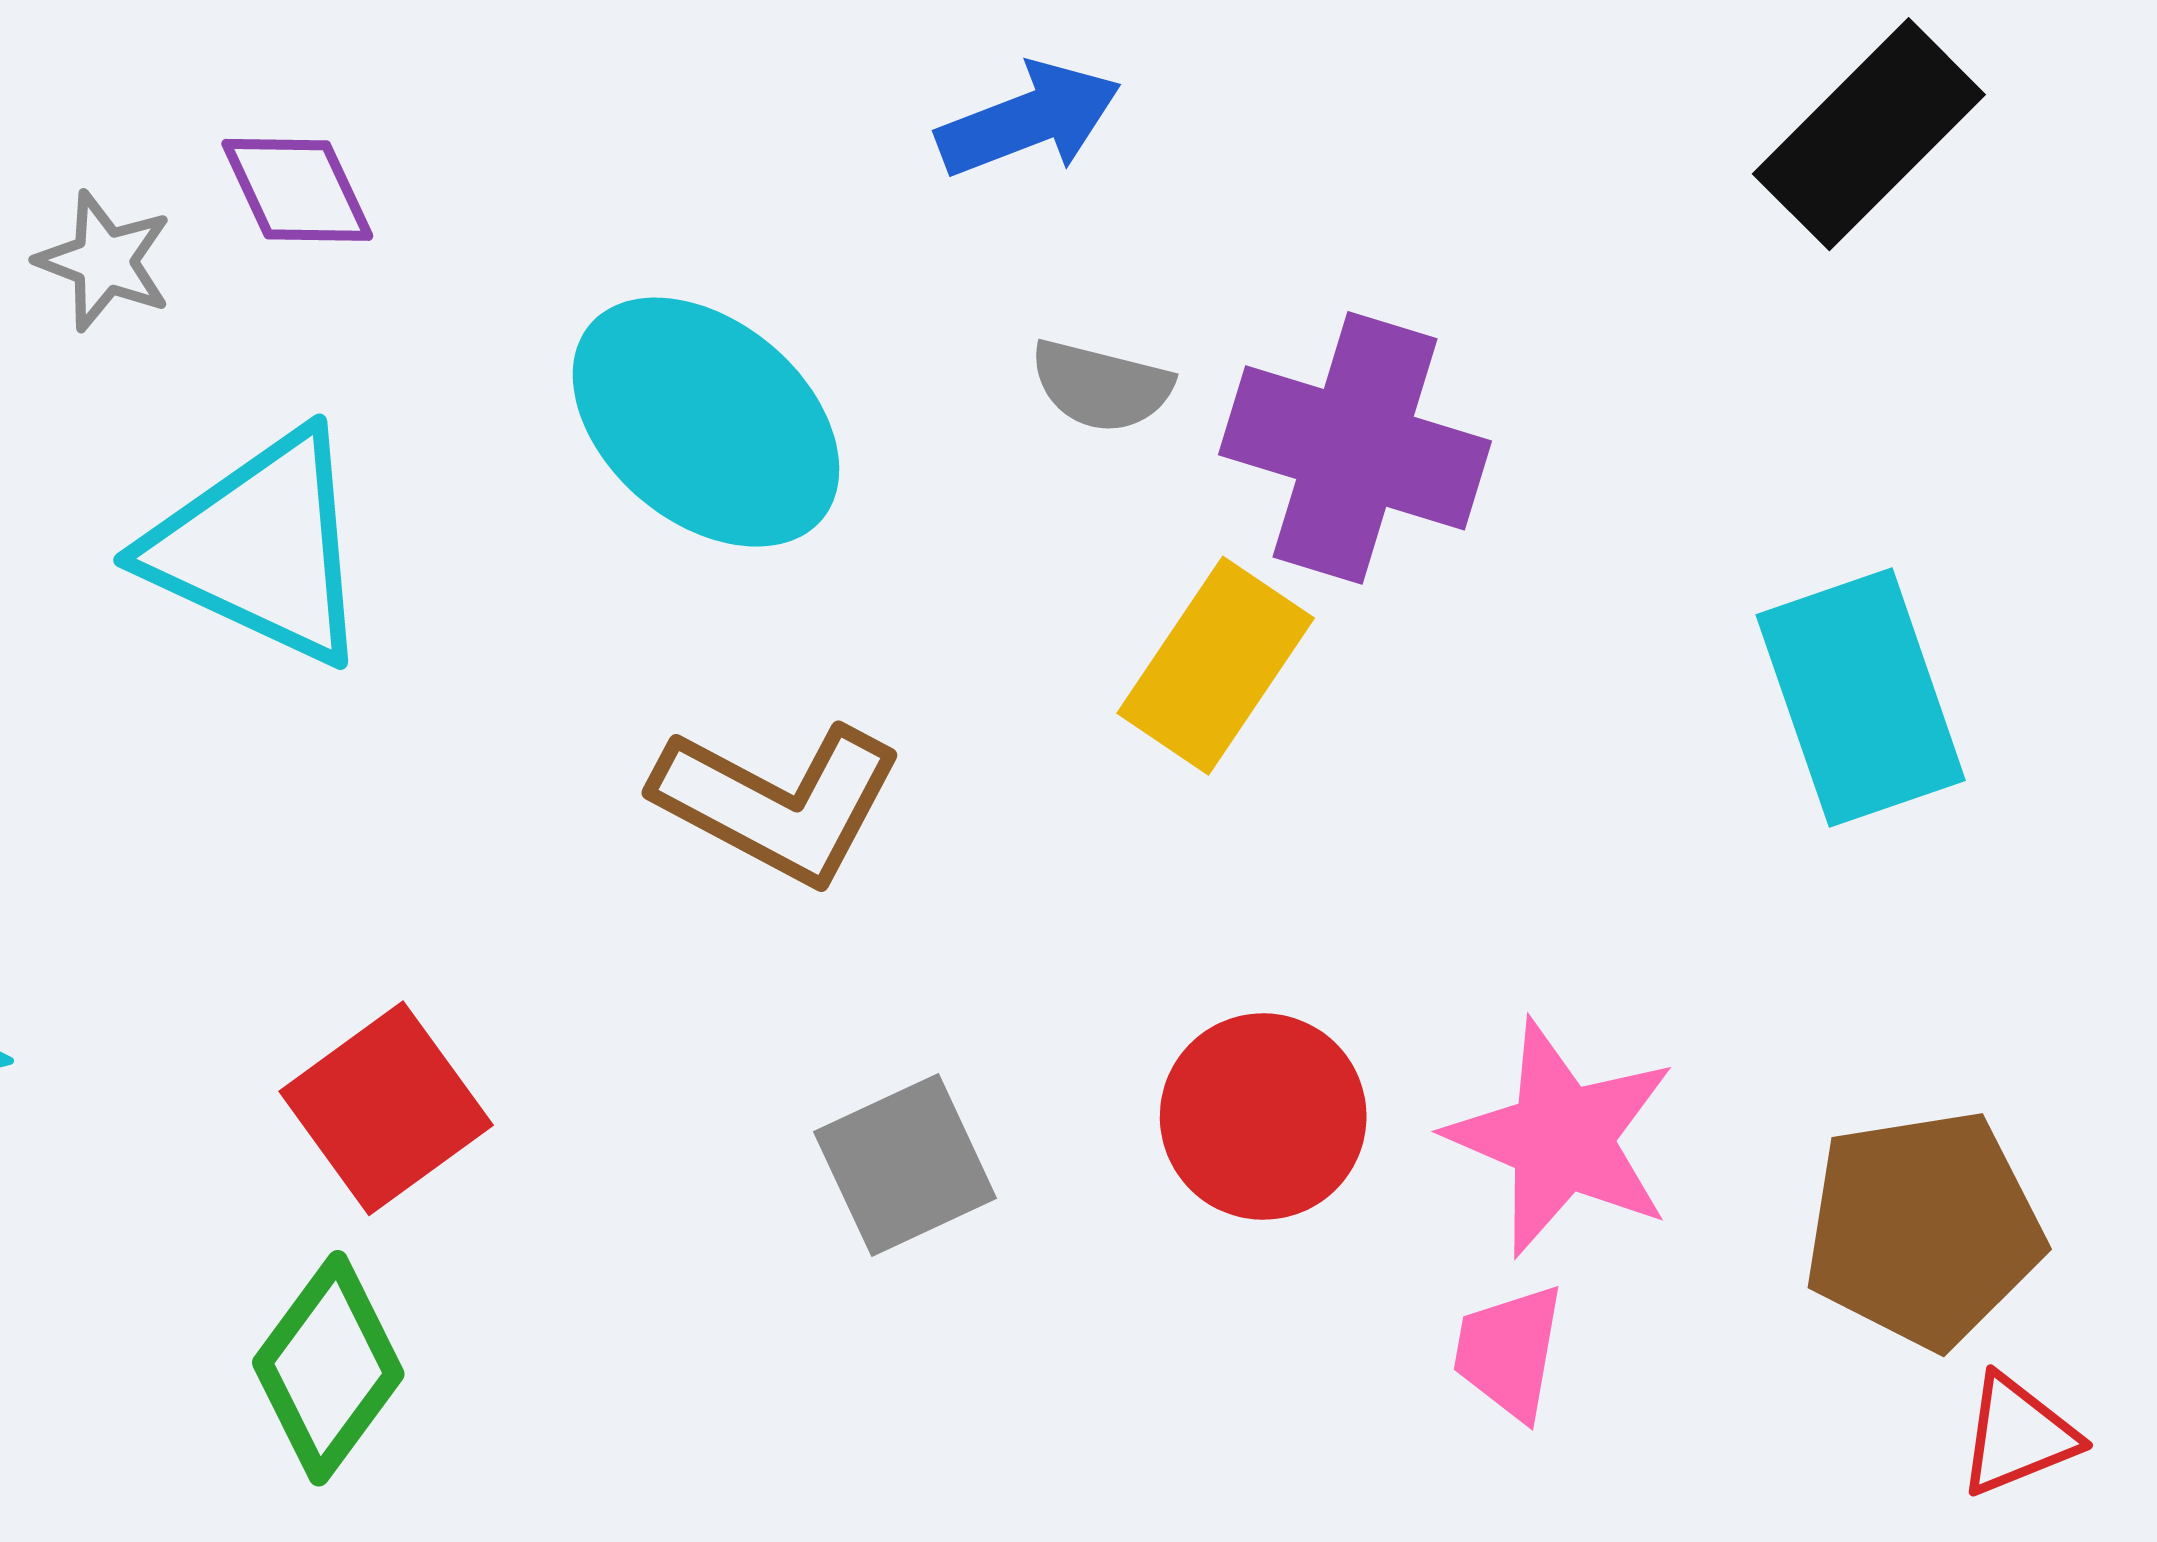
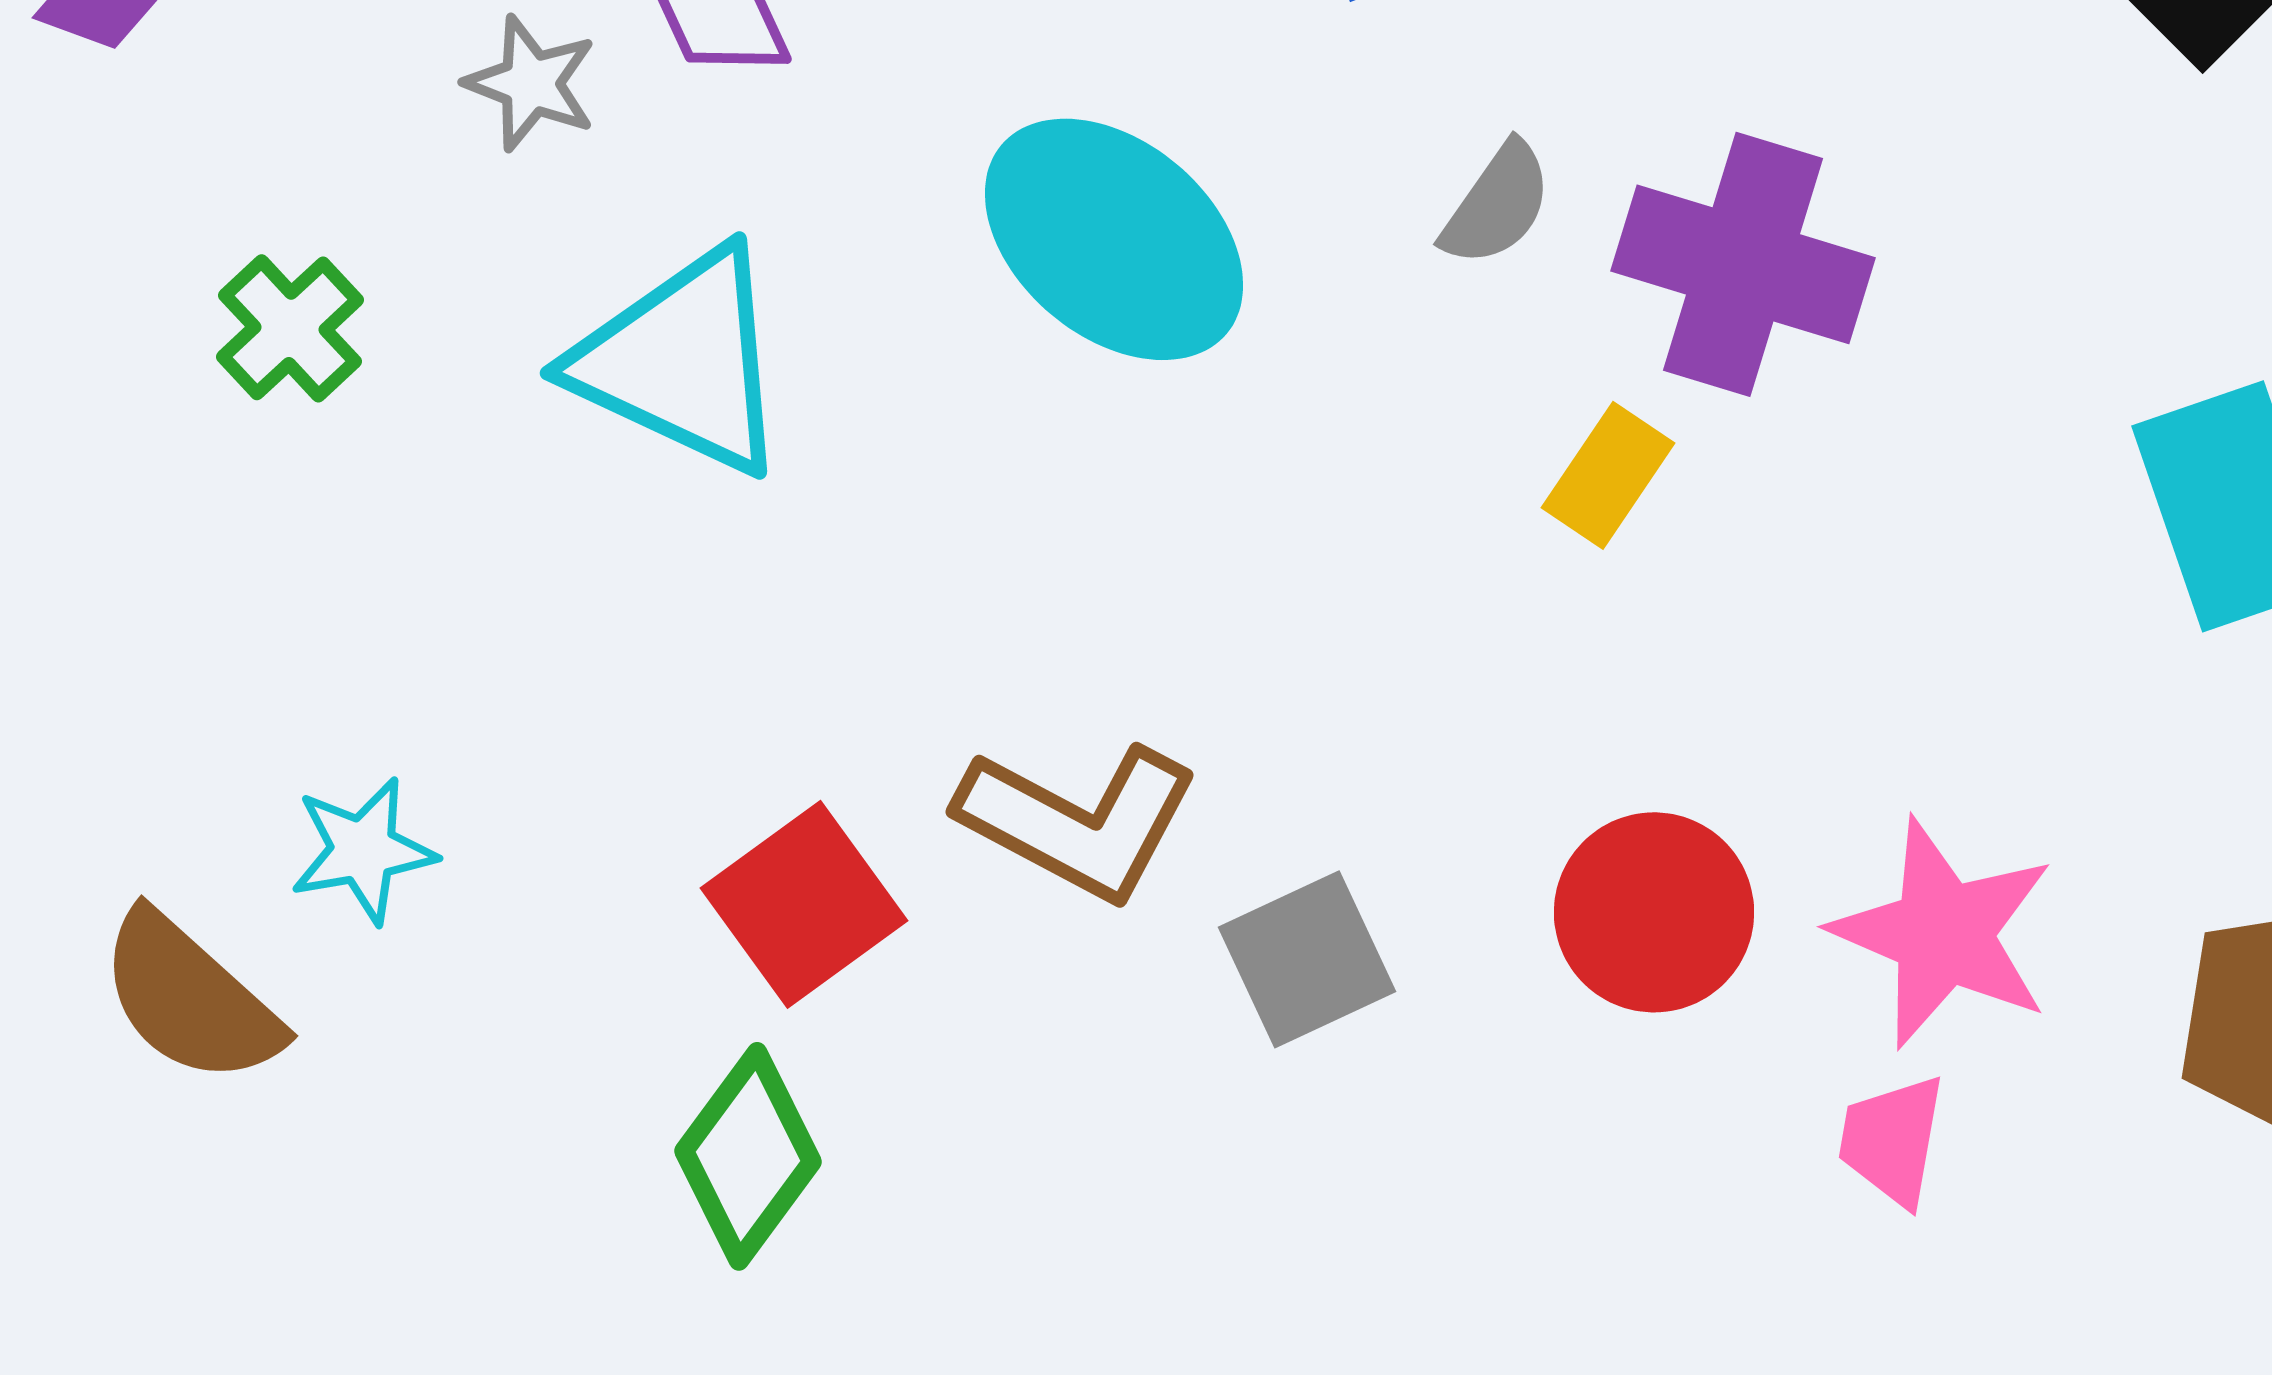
gray semicircle: (1101, 386) -> (1497, 204), turned -69
yellow rectangle: (1216, 666) -> (1608, 475), size x0.7
brown L-shape: (778, 803) -> (1078, 821), moved

